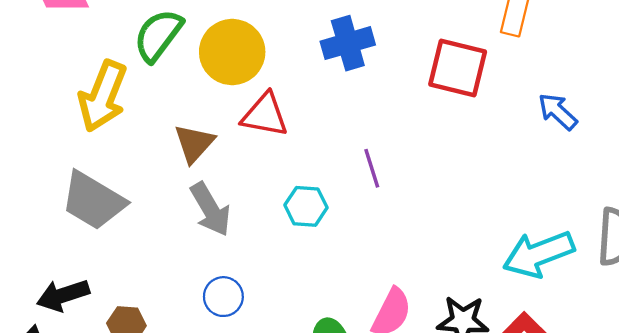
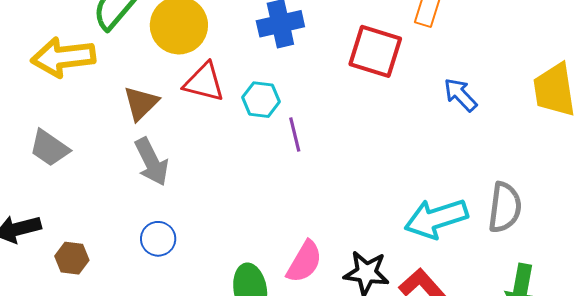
yellow arrow: (103, 96) -> (63, 57), turned 58
gray trapezoid: (93, 201) -> (49, 148), size x0.7
cyan hexagon: (306, 206) -> (261, 100), moved

